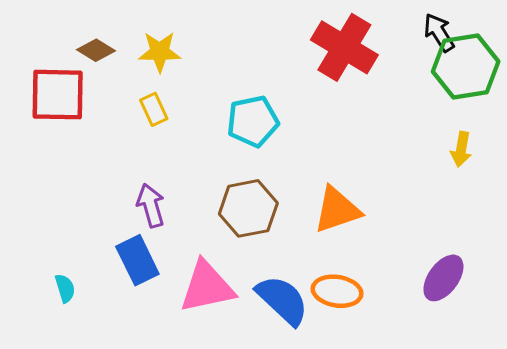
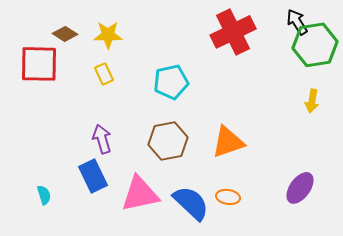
red cross: (344, 47) -> (233, 32), turned 33
orange ellipse: (337, 291) -> (228, 197), size x0.7

